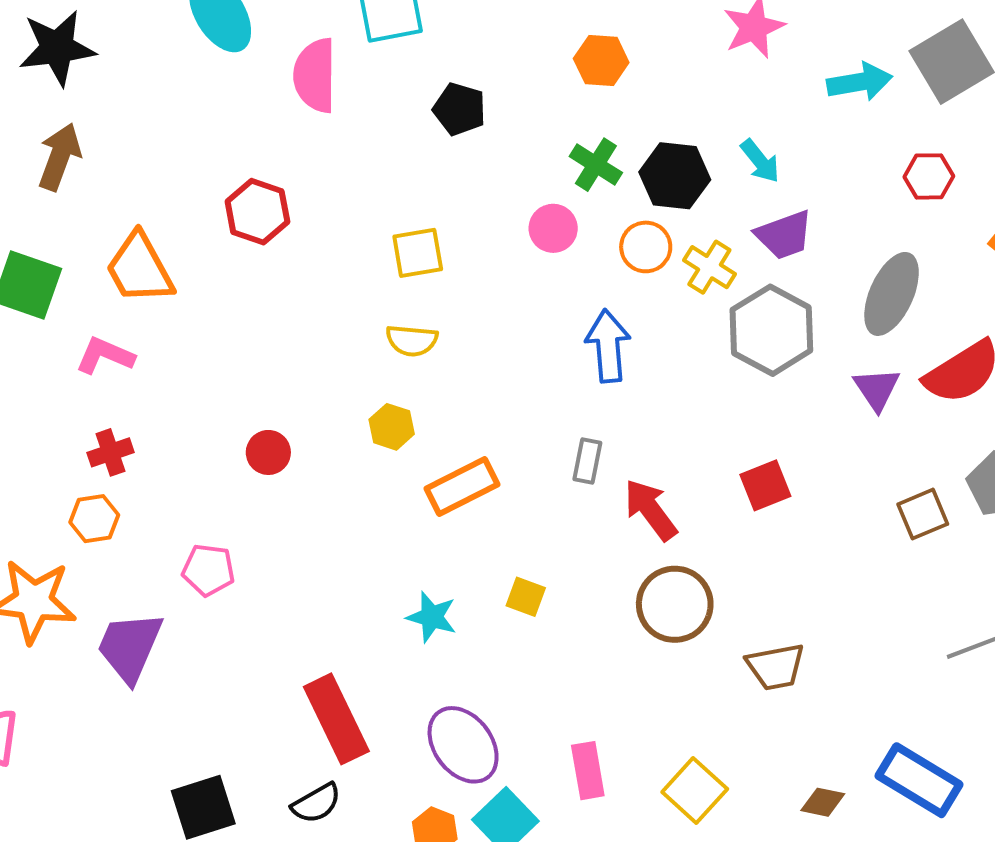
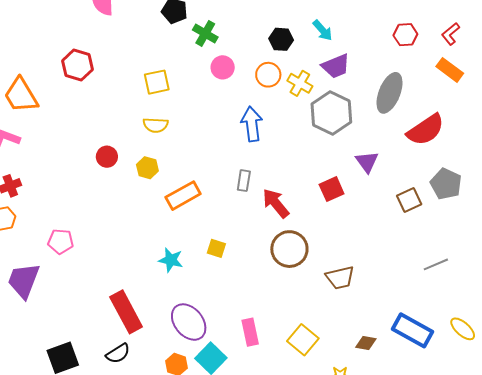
green cross: (596, 165) -> (205, 33), moved
black hexagon: (675, 176) -> (281, 39), size x0.7
purple triangle: (877, 389) -> (367, 162), moved
red circle: (268, 452) -> (107, 157), moved

